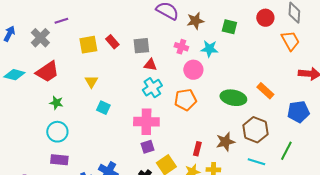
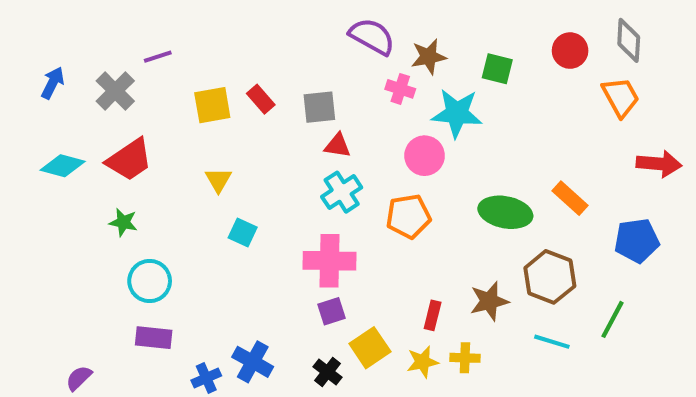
pink cross: (181, 47) -> (400, 89), moved
cyan star: (209, 49) -> (457, 113), size x1.4
green star: (56, 103) -> (123, 222), moved

